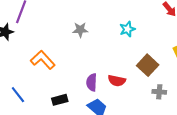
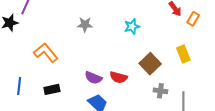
purple semicircle: (92, 82) -> (93, 78), turned -72
blue line: (18, 95) -> (19, 86), turned 42
black rectangle: (60, 100) -> (52, 89), moved

